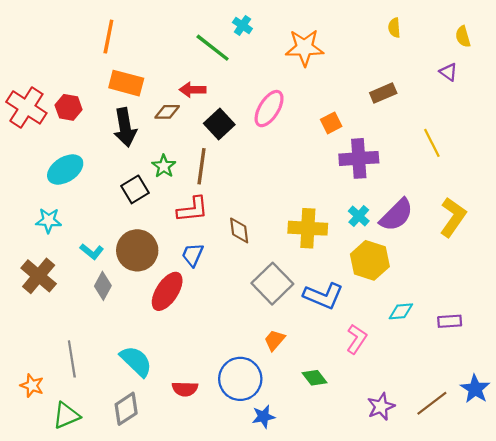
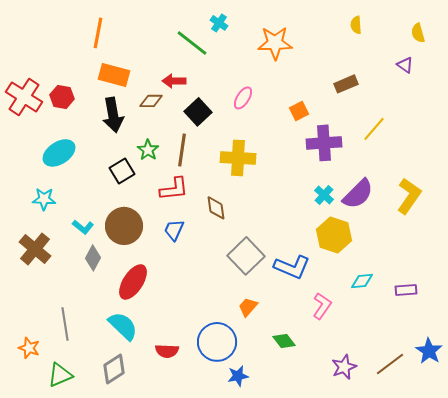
pink ellipse: (269, 109) -> (243, 98), size x0.7
yellow line: (432, 143) -> (374, 129), moved, turned 68
yellow cross: (308, 228) -> (238, 158), moved
red ellipse: (167, 291) -> (133, 282), moved

